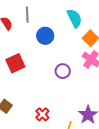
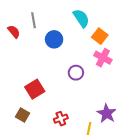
red square: (15, 63) -> (35, 89), moved
red cross: (42, 114) -> (61, 119), turned 32

